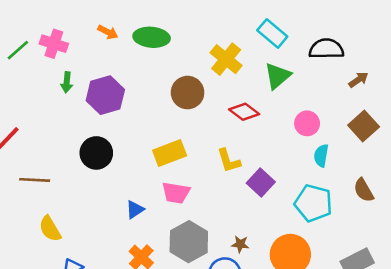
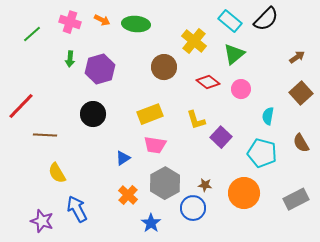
pink cross: (54, 44) -> (70, 22), moved
black semicircle: (326, 49) -> (266, 19), moved, turned 136
pink circle: (307, 123) -> (241, 89), moved

